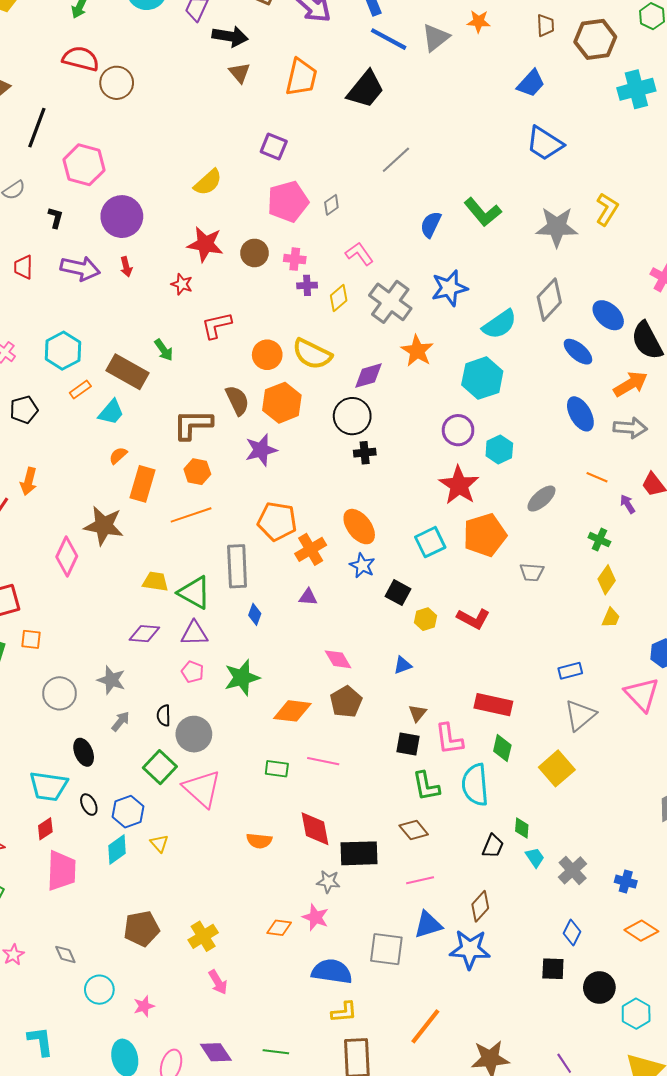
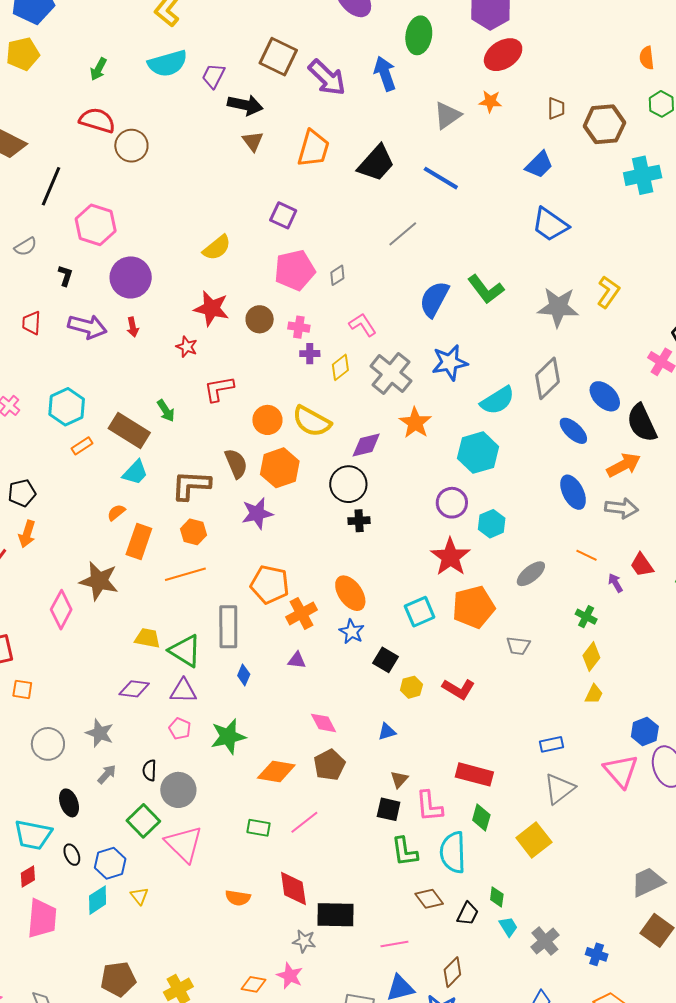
blue line: (389, 39) -> (441, 178), moved
blue semicircle: (431, 224) -> (434, 299), size x1.4
black pentagon: (24, 410) -> (22, 493), moved
cyan trapezoid: (111, 412) -> (135, 472), moved
pink line: (323, 761) -> (304, 822), turned -52
brown diamond: (414, 830) -> (429, 899), moved

